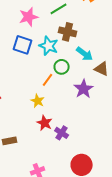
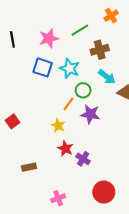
brown cross: (68, 32) -> (100, 50), moved, turned -30
purple star: (84, 89) -> (90, 114), moved, turned -30

